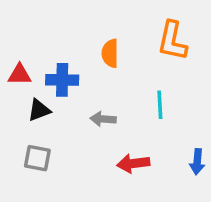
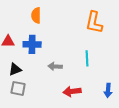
orange semicircle: (110, 53) -> (36, 15), moved
black triangle: (39, 110) -> (15, 69), moved

